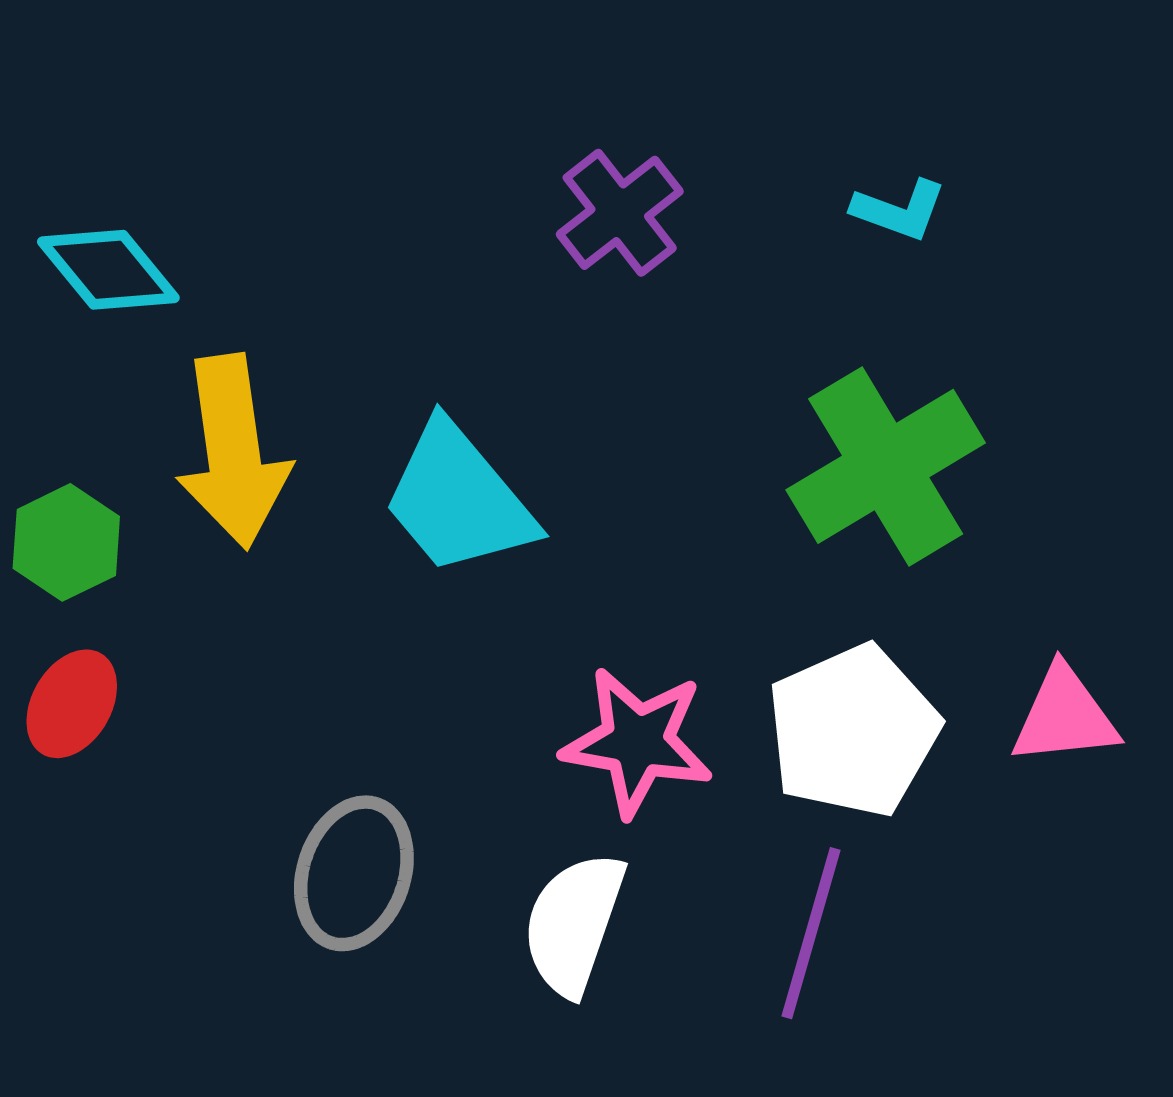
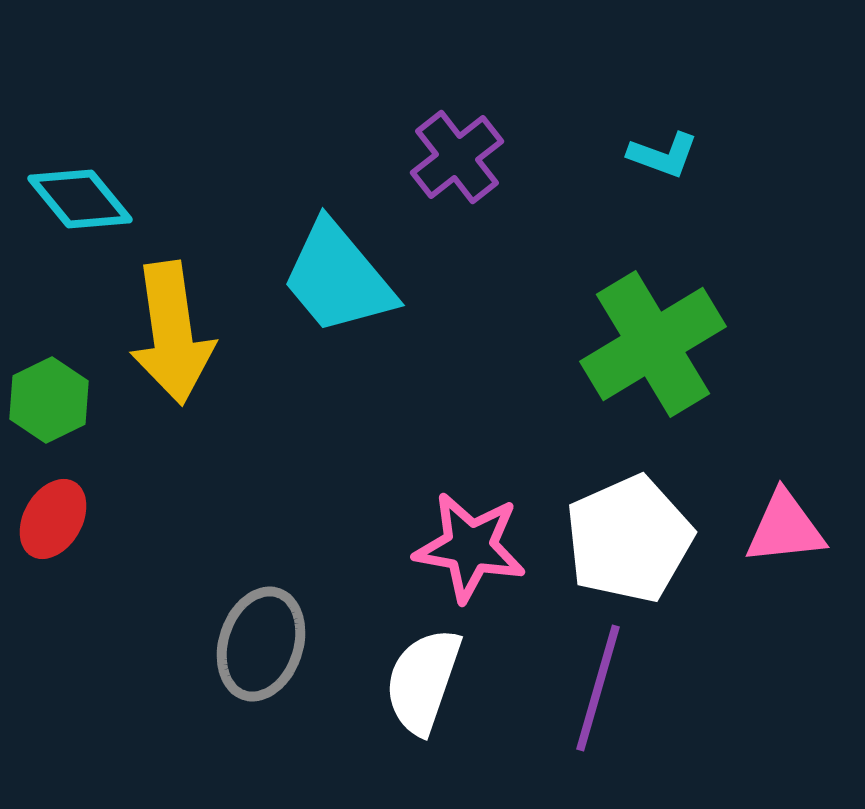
cyan trapezoid: (458, 499) -> (338, 278), moved

